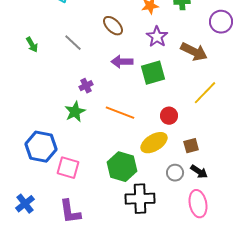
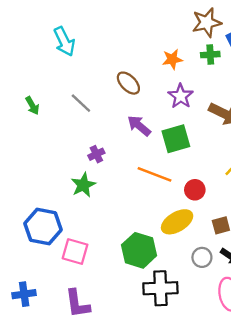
purple arrow: (122, 62) -> (139, 126), turned 40
orange line: (120, 113) -> (155, 174), moved
blue cross: (25, 204) -> (24, 294), turned 30

